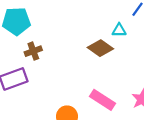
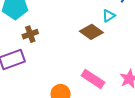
cyan triangle: (119, 30) -> (109, 16), turned -32

